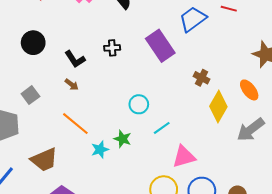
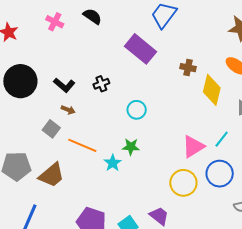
black circle: (33, 43) -> (20, 81), size x1.4
black cross: (112, 48) -> (101, 84), moved
gray square: (30, 95) -> (51, 129), moved
cyan line: (162, 128) -> (222, 139), moved
brown trapezoid: (44, 160) -> (52, 175), moved

